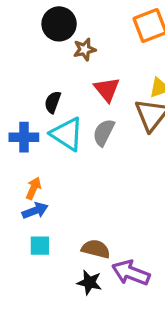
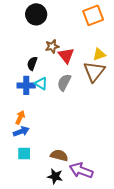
brown star: (85, 49) -> (52, 46), moved
cyan triangle: (67, 134) -> (41, 83), size x0.6
blue cross: (24, 137) -> (26, 85), moved

